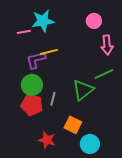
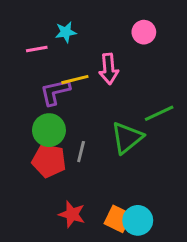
cyan star: (43, 21) -> (66, 32), size x0.6
pink arrow: (107, 45) -> (109, 69), moved
orange square: (73, 125) -> (118, 219), moved

